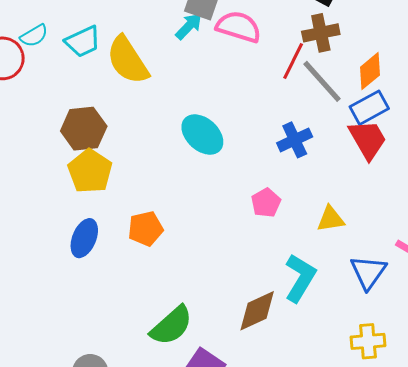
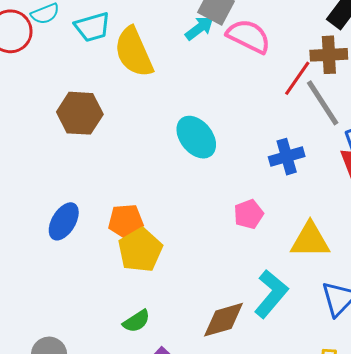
yellow pentagon: (90, 171) -> (140, 250), moved
yellow triangle: (331, 219) -> (310, 240), size x1.4
green semicircle: (171, 326) -> (136, 321), size x0.6

